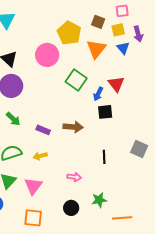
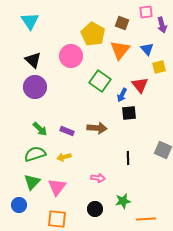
yellow square: (118, 30) -> (159, 67), moved
purple arrow: (138, 34) -> (162, 25), moved
green arrow: (13, 119) -> (40, 129), moved

